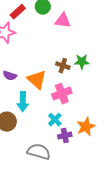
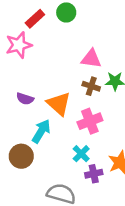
pink triangle: (63, 21) -> (91, 59), moved
cyan arrow: (23, 102) -> (41, 131), turned -150

